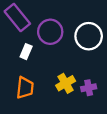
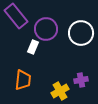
white rectangle: (26, 52) -> (33, 47), moved
yellow cross: (66, 83) -> (60, 91), moved

